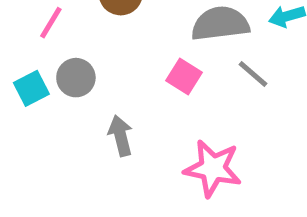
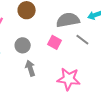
gray circle: (76, 78) -> (23, 45), moved

